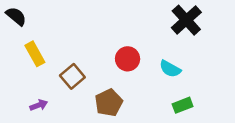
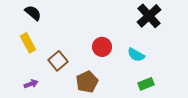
black semicircle: (16, 16) -> (33, 13), moved

